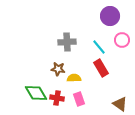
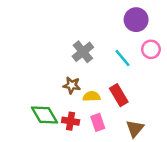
gray cross: (67, 42) -> (83, 52), turned -36
red rectangle: (101, 68) -> (119, 95), moved
brown triangle: (120, 104) -> (135, 129), moved, turned 35

